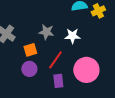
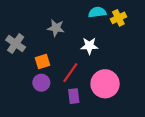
gray star: (46, 32) -> (56, 28), moved

